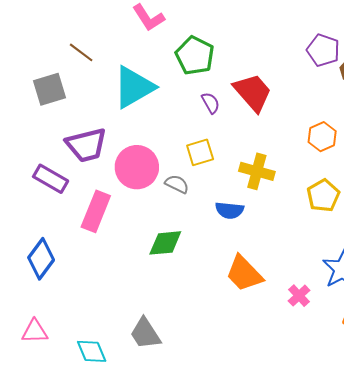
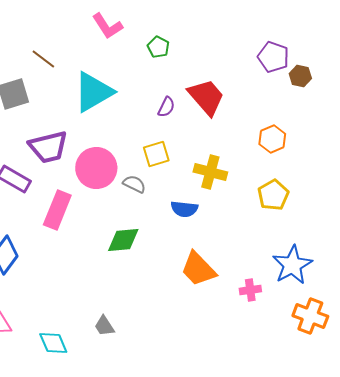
green pentagon: (195, 56) -> (158, 47), moved, size x0.6
purple semicircle: (211, 103) -> (166, 107), turned 55
pink cross: (299, 296) -> (250, 290), turned 35
gray trapezoid: (145, 333) -> (104, 326), size x0.7

